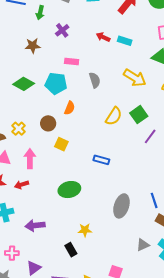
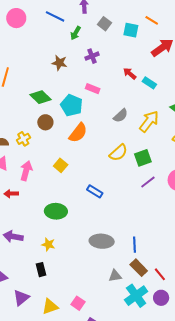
yellow arrow: (135, 78) -> (149, 121), turned -100
gray semicircle: (95, 80) -> (121, 116), moved, turned 49
orange semicircle: (70, 108) -> (78, 133), size x1.5
brown circle: (48, 123) -> (45, 122), moved
gray ellipse: (121, 206) -> (102, 241), turned 60
yellow star: (85, 230) -> (48, 244), moved
gray triangle: (143, 245) -> (115, 276), moved

